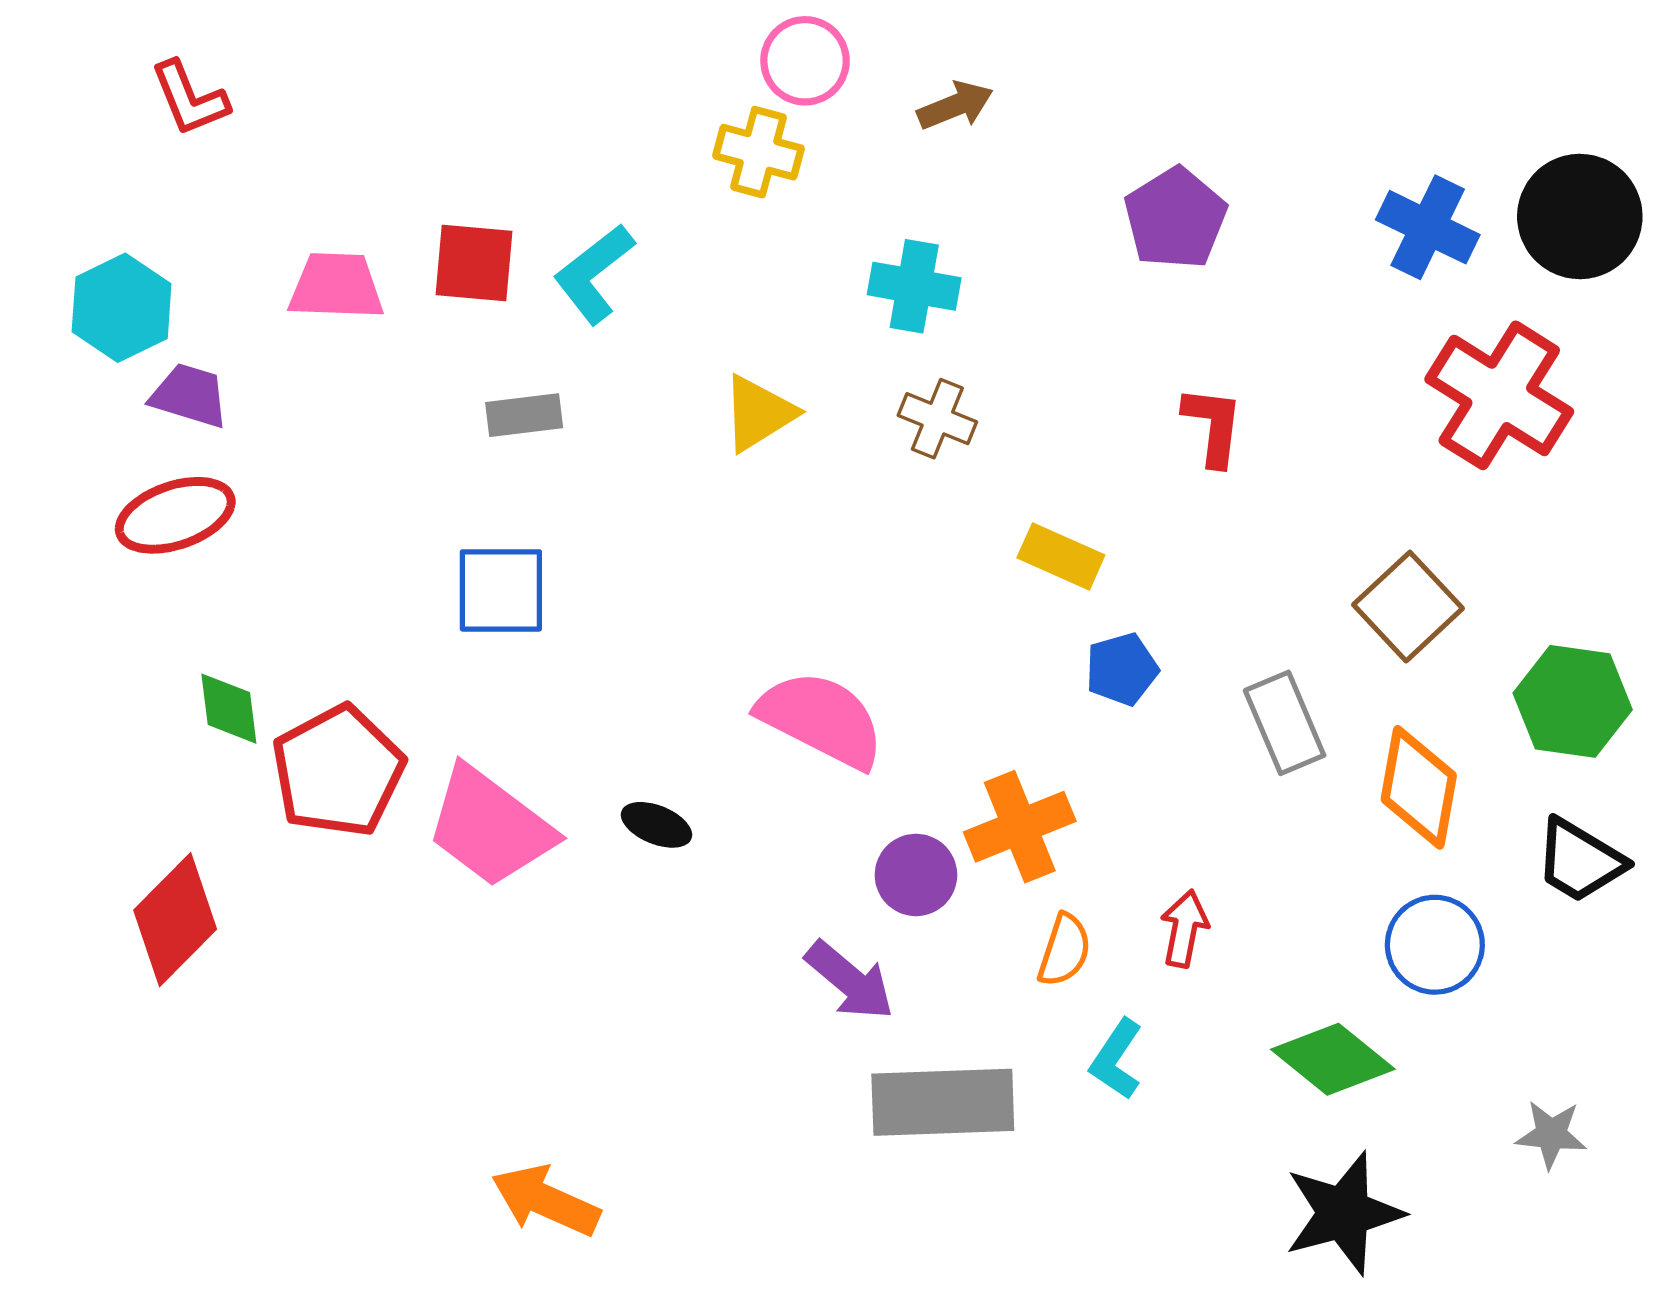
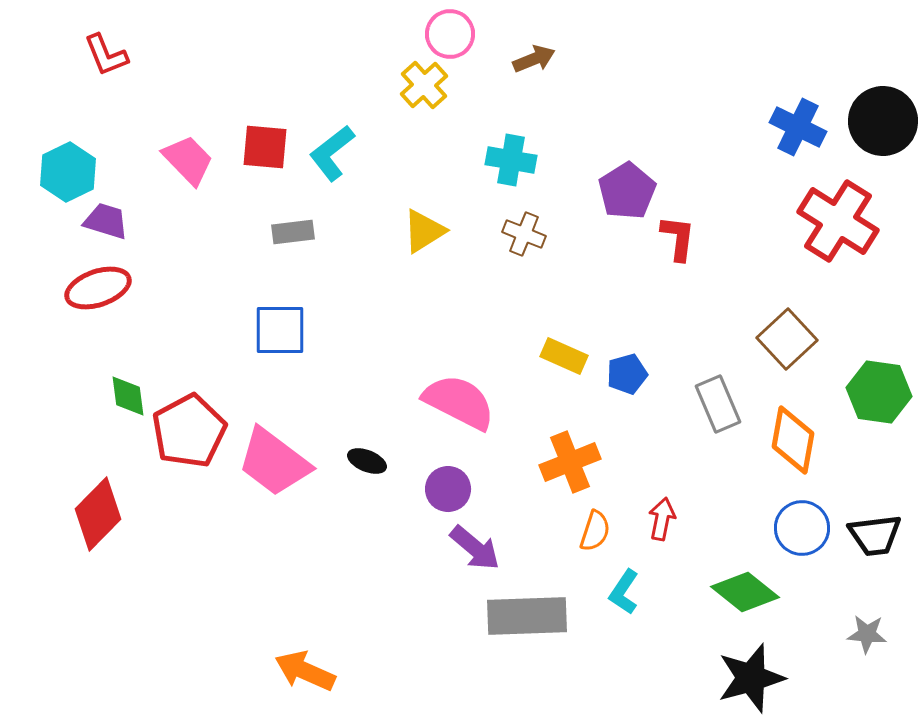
yellow cross: (759, 152) -> (424, 85), turned 33
purple pentagon: (1175, 218) -> (627, 191), moved
pink trapezoid: (336, 286) -> (188, 160), turned 44
yellow rectangle: (1061, 556) -> (564, 356), moved
black trapezoid: (1580, 861) -> (875, 535), moved, turned -38
purple circle: (916, 875) -> (448, 489), moved

